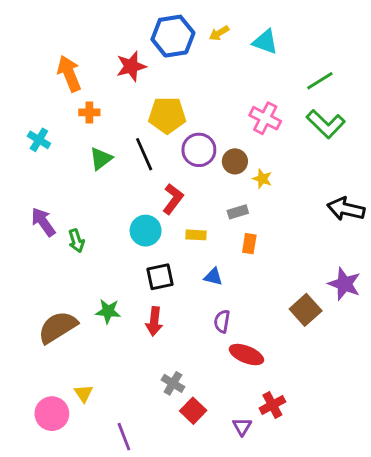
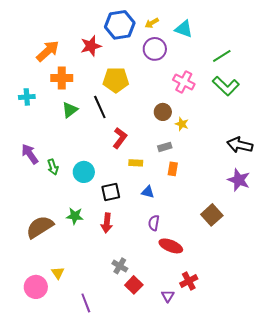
orange arrow: (69, 73) -> (48, 51), turned 70
orange cross: (89, 112) -> (62, 78), size x1.5
cyan cross: (39, 140) -> (27, 97), turned -35
purple circle: (199, 150) -> (155, 49), moved
cyan circle: (146, 231) -> (84, 172), moved
purple star: (344, 284) -> (239, 180), moved

